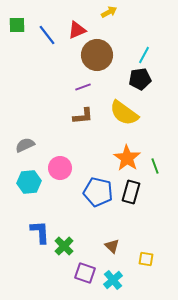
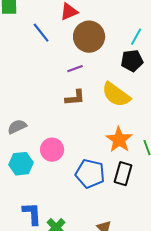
blue line: (47, 35) -> (41, 33), moved

